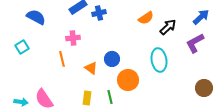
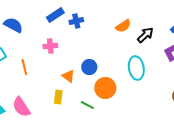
orange line: (62, 59) -> (24, 67), moved
green line: (110, 97) -> (87, 105), turned -48
yellow rectangle: (87, 98) -> (58, 97), moved

